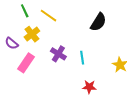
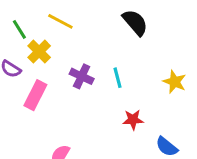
green line: (25, 11) -> (19, 29), moved
black semicircle: (98, 22) -> (135, 22), turned -66

